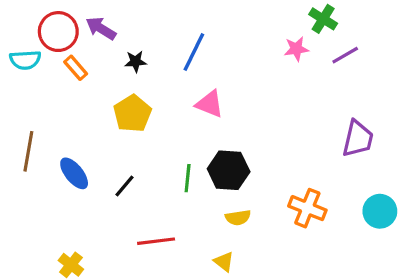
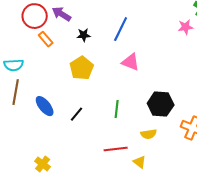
cyan semicircle: (25, 60) -> (14, 65), moved
black hexagon: (229, 170) -> (161, 104), moved
red line: (156, 241) -> (116, 149), moved

